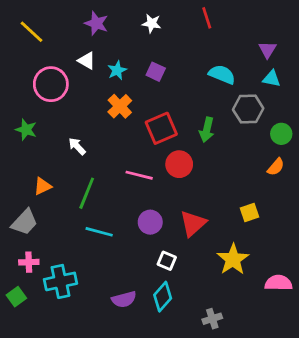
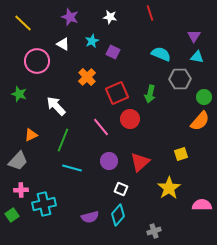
cyan star: (117, 70) -> (92, 41), moved
white arrow: (77, 146) -> (56, 106), size x1.5
orange semicircle: (276, 167) -> (200, 121), size x1.5
pink line: (139, 175) -> (101, 127), turned 36

